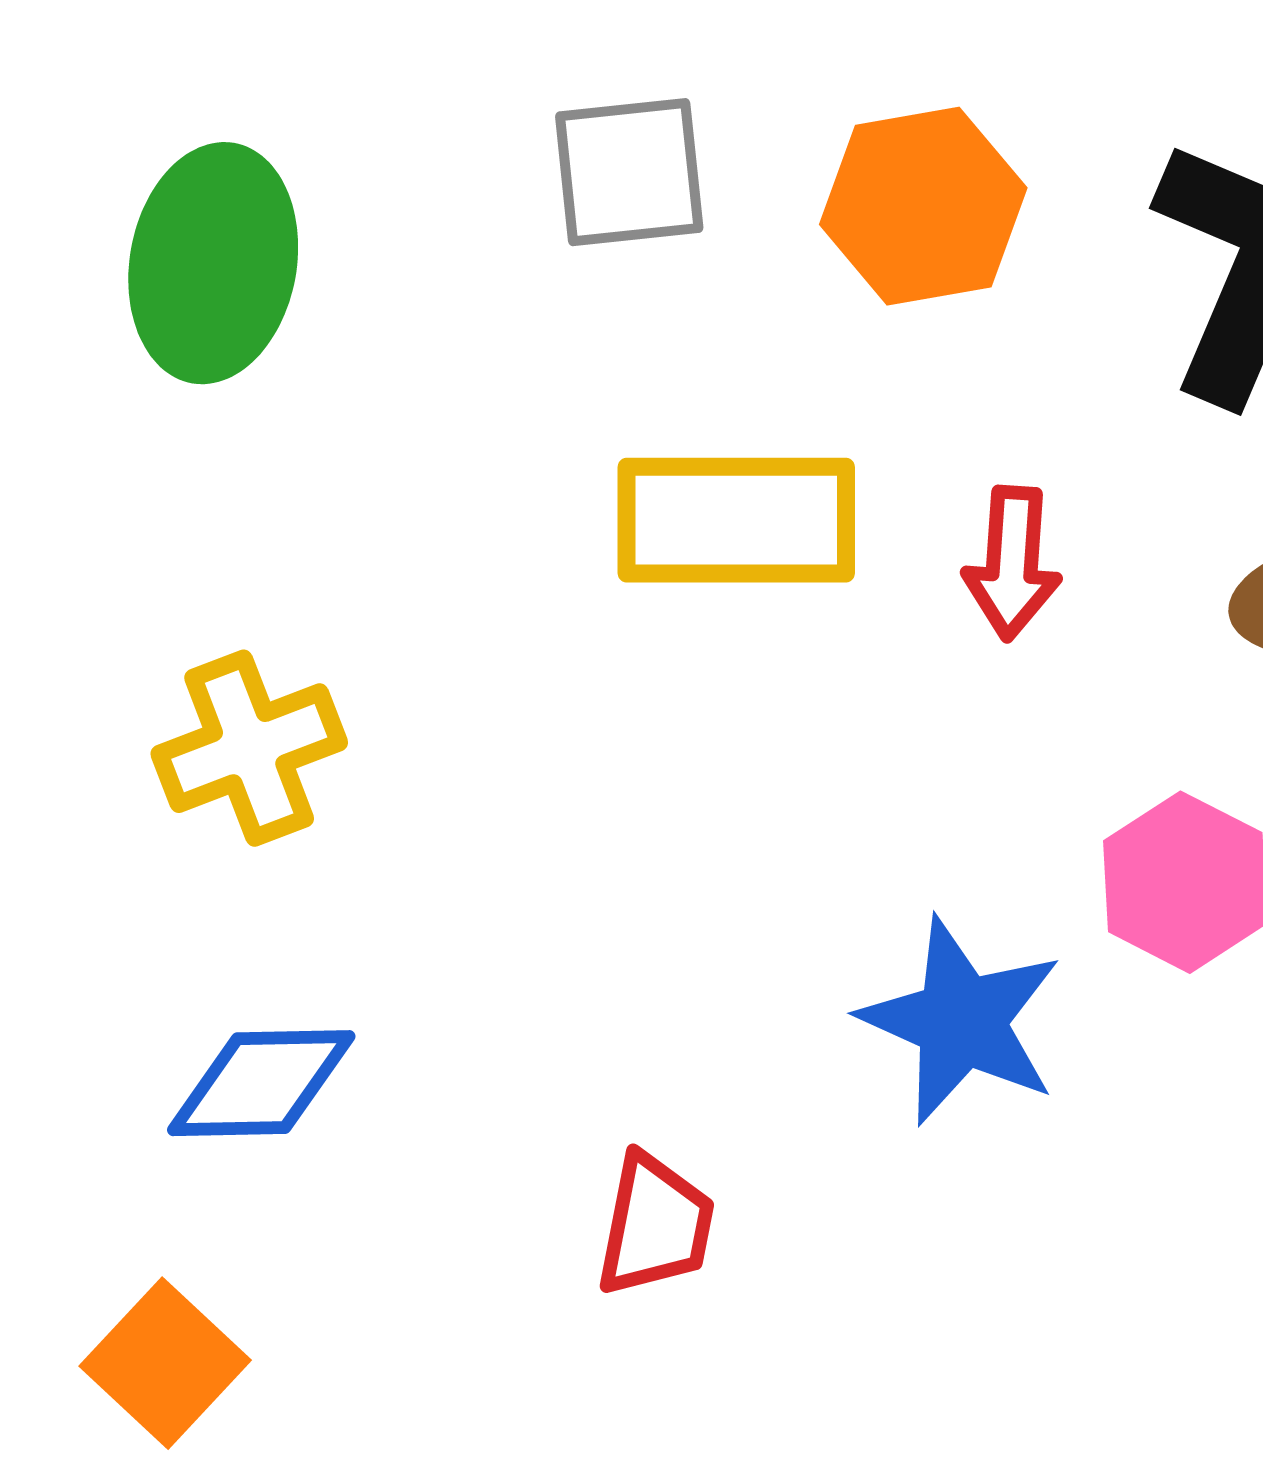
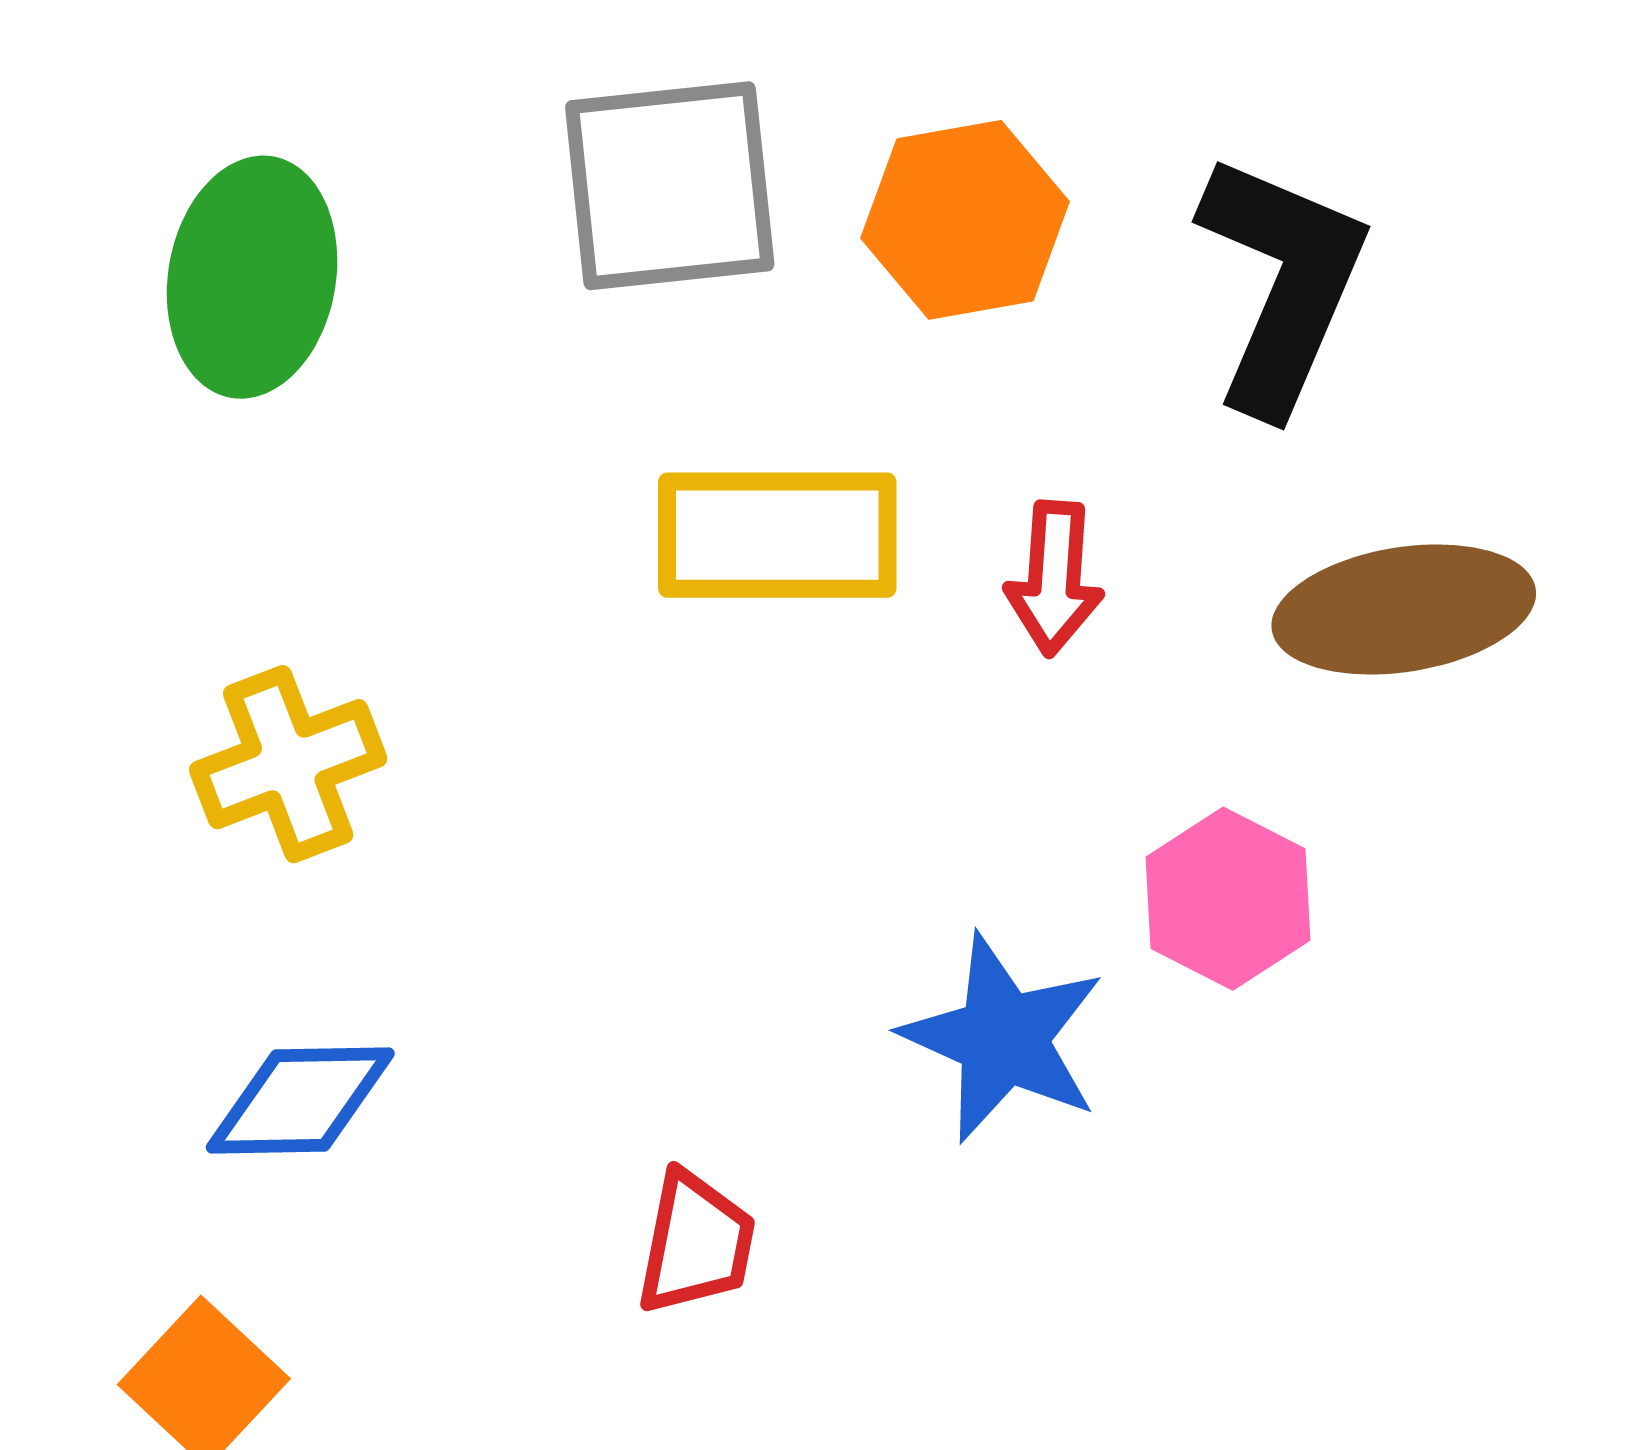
gray square: (629, 172) -> (670, 186), size x1.4

